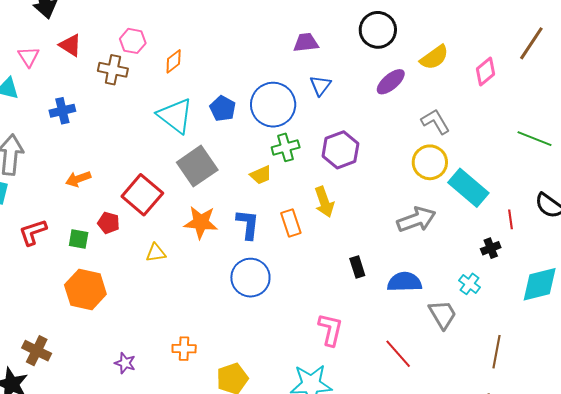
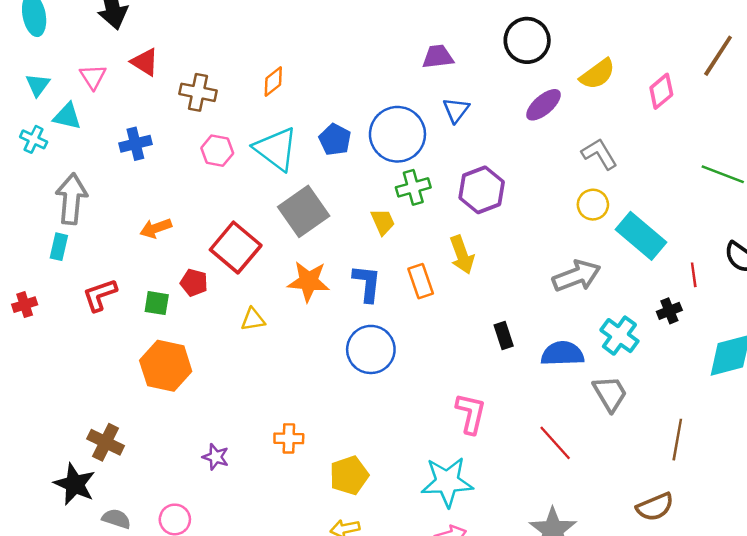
pink hexagon: (133, 41) -> (217, 151), moved
yellow circle: (430, 162) -> (593, 205), size x0.7
yellow trapezoid: (261, 175) -> (383, 222), turned -90
cyan cross: (470, 284) -> (619, 336), moved, size x1.4

